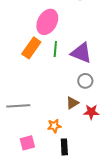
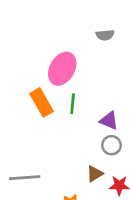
orange rectangle: (31, 48) -> (41, 102), turned -65
purple triangle: (81, 53) -> (109, 121), moved, size x0.7

